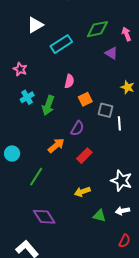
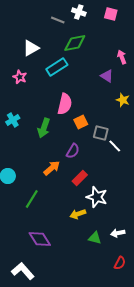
green diamond: (97, 29) -> (75, 43), moved
pink star: (20, 69) -> (20, 77), moved
pink semicircle: (69, 81) -> (65, 104), size x1.5
yellow star: (128, 87) -> (123, 100), moved
cyan cross: (27, 97) -> (13, 120), moved
white line: (119, 123) -> (115, 146), turned -40
white star: (121, 181) -> (97, 197), moved

